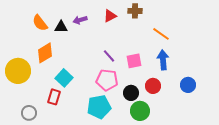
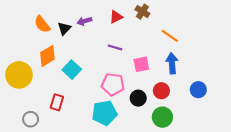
brown cross: (135, 11) -> (142, 12), turned 32
black triangle: (61, 27) -> (64, 28), turned -48
purple line: (109, 56) -> (115, 47), moved, turned -32
cyan square: (64, 78) -> (72, 70), moved
green circle: (140, 111) -> (162, 117), moved

